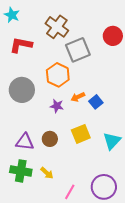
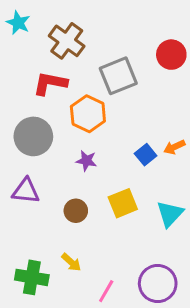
brown cross: (57, 27) -> (67, 41), moved
red L-shape: (21, 45) -> (50, 83), moved
orange arrow: (78, 97) -> (174, 147), moved
purple triangle: (25, 142) -> (26, 191), moved
green cross: (21, 171) -> (32, 277), moved

